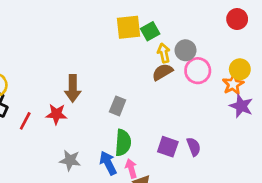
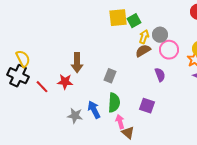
yellow arrow: (164, 53) -> (144, 37), turned 32
red line: (25, 121) -> (42, 87), turned -72
purple semicircle: (194, 147) -> (160, 75), moved
blue arrow: (108, 163) -> (94, 110), moved

